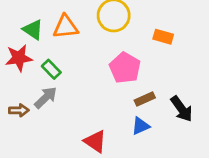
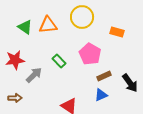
red star: (19, 58) -> (15, 60), moved
green rectangle: (51, 69) -> (59, 61), moved
brown arrow: (19, 110) -> (15, 98), moved

